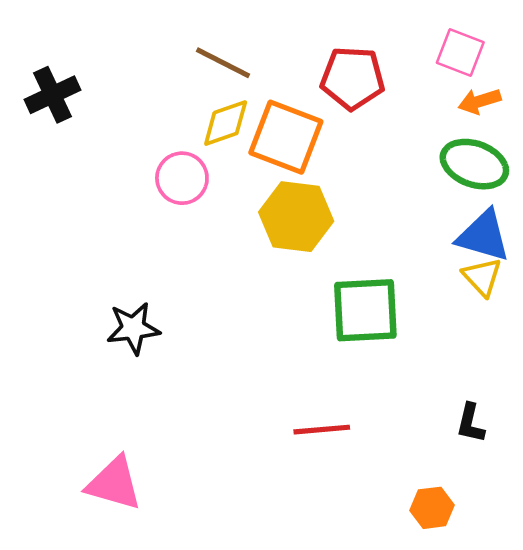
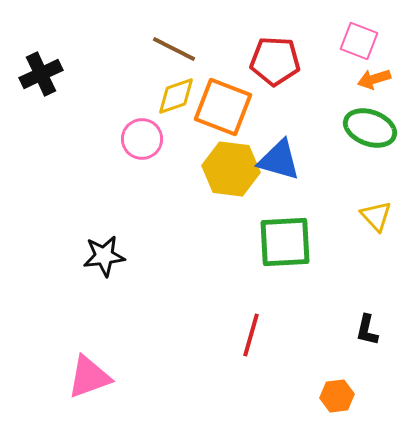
blue triangle: (483, 236) -> (279, 160), moved
red line: (322, 430) -> (251, 335), turned -69
pink triangle: (114, 483) -> (89, 377), turned -36

